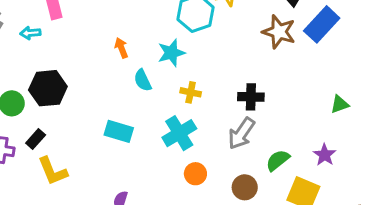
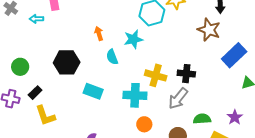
blue rectangle: (322, 24) -> (234, 55), moved
black hexagon: (48, 88) -> (67, 62), moved
yellow cross: (191, 92) -> (156, 75), moved, size x1.5
cyan cross: (179, 133) -> (135, 95), turned 30
green semicircle: (278, 160) -> (202, 119), turned 30

